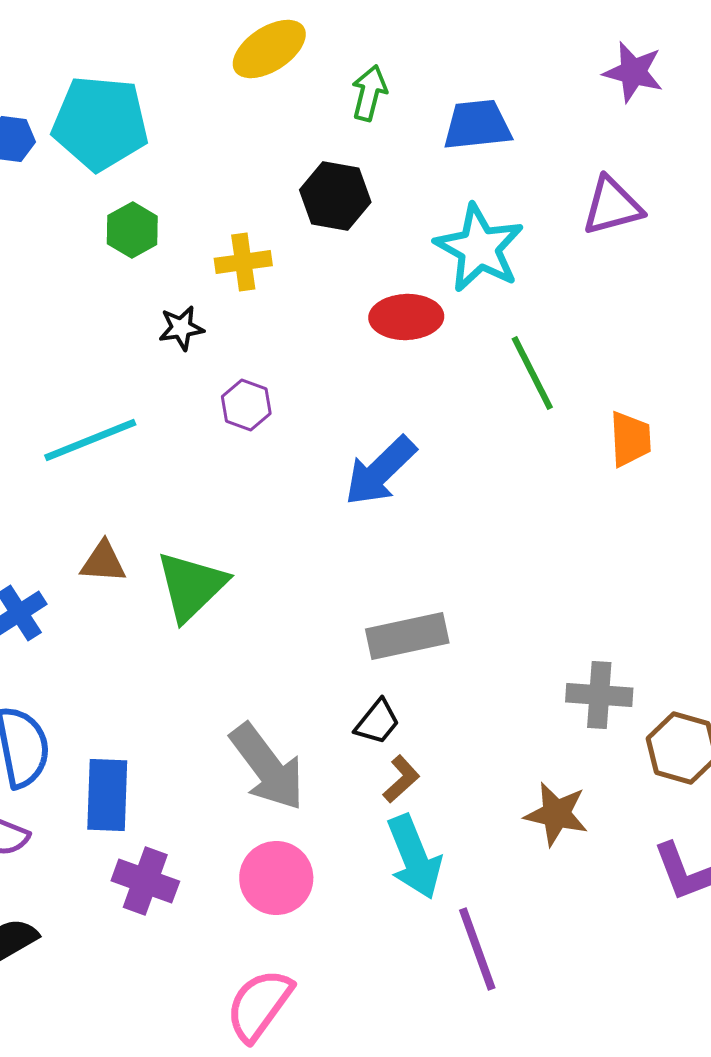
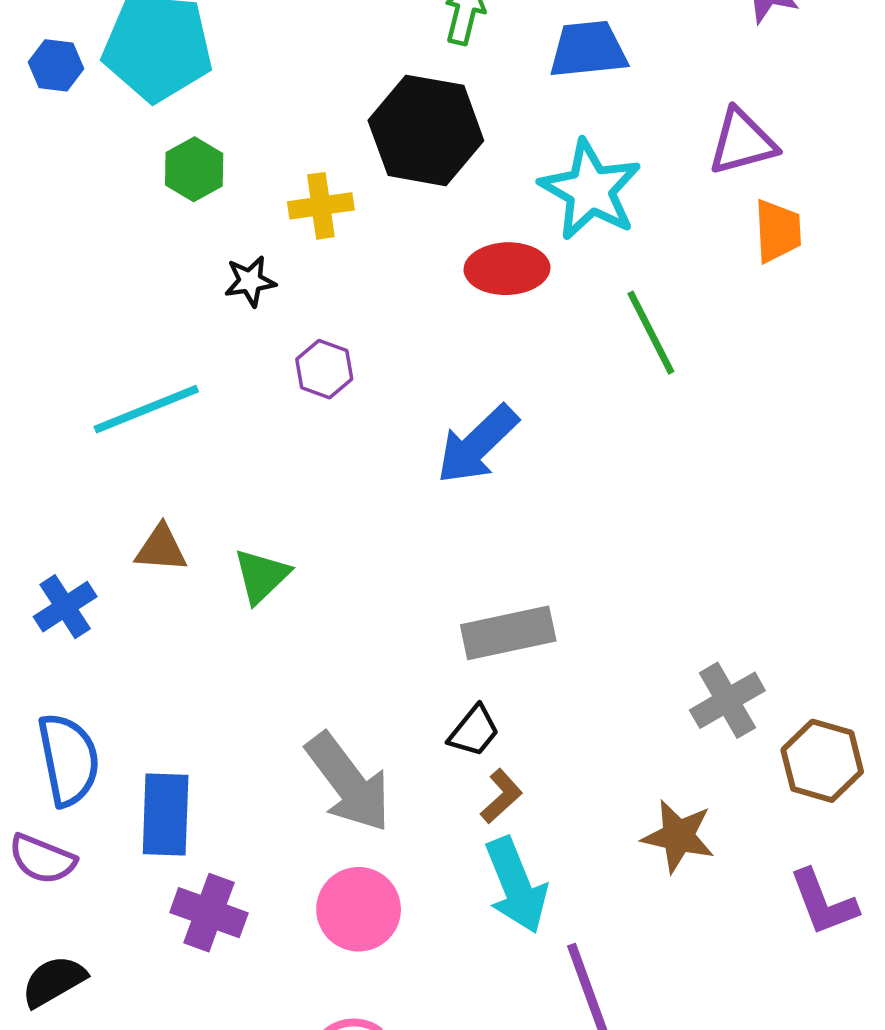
black hexagon: (335, 196) -> (426, 130), size x1.4
orange trapezoid: (630, 439) -> (778, 231), moved
green triangle: (191, 586) -> (261, 576), size x0.7
gray cross: (599, 695) -> (727, 700), turned -34

